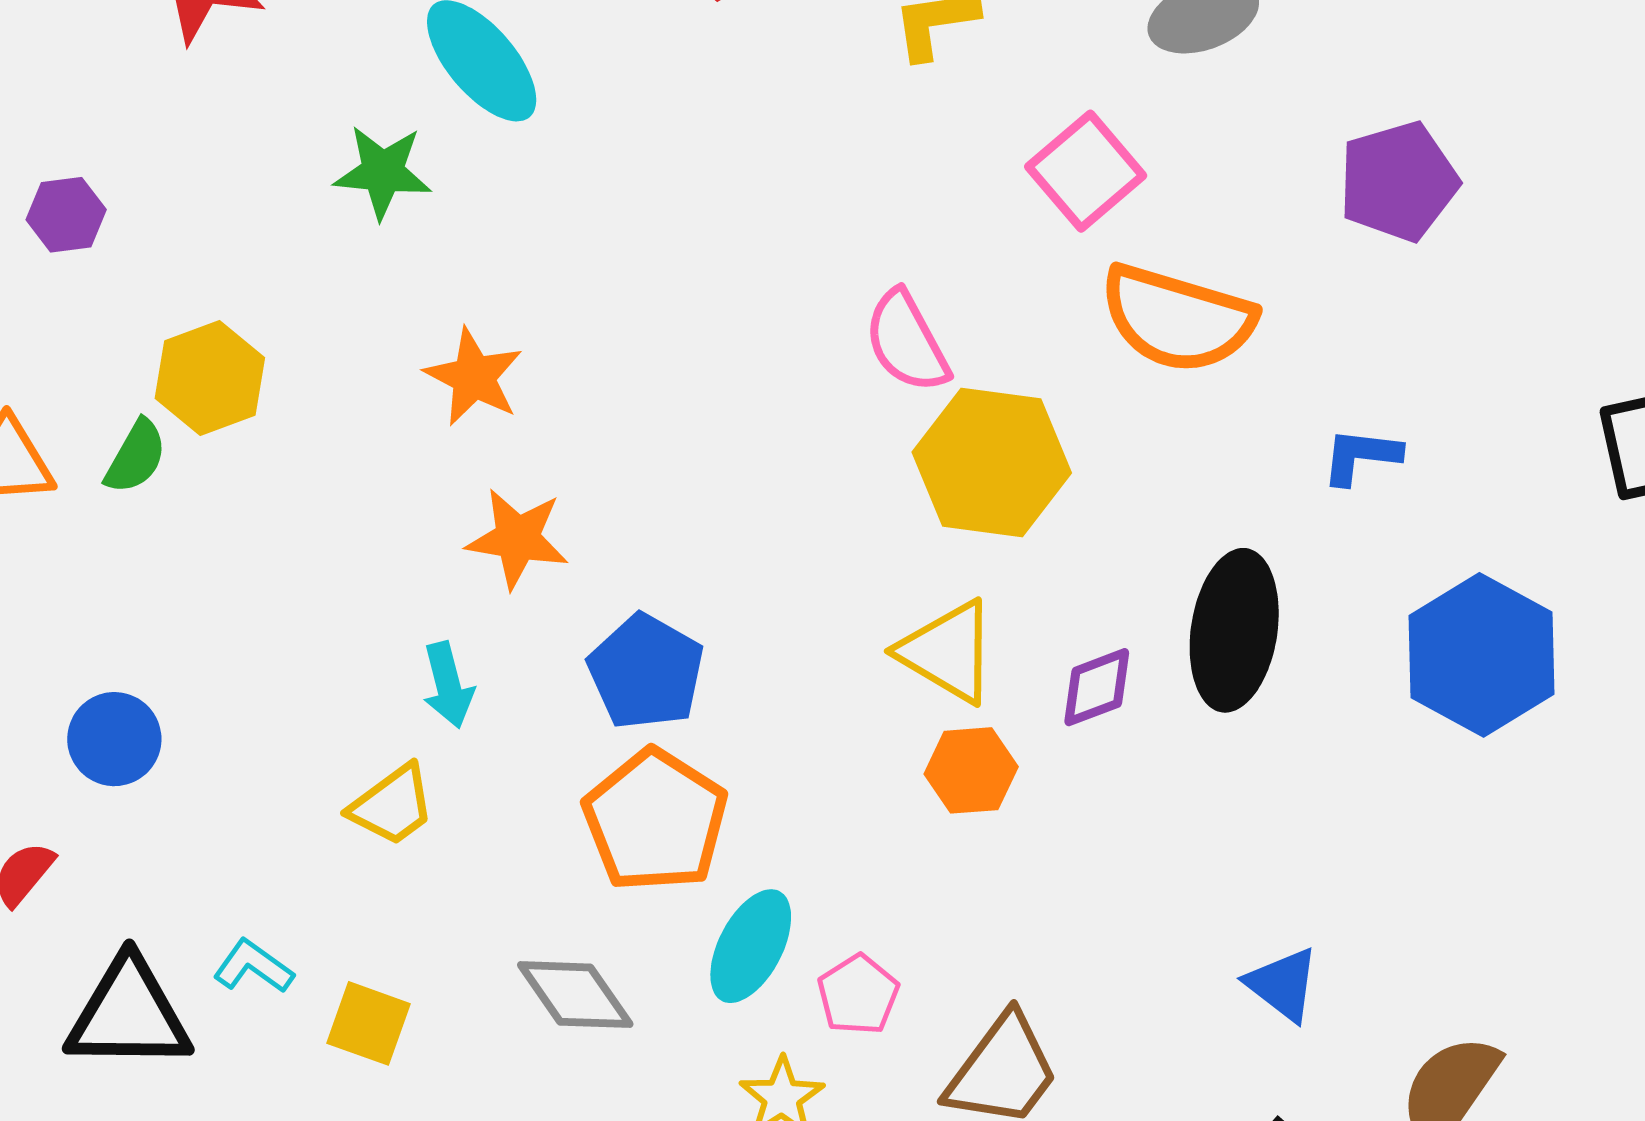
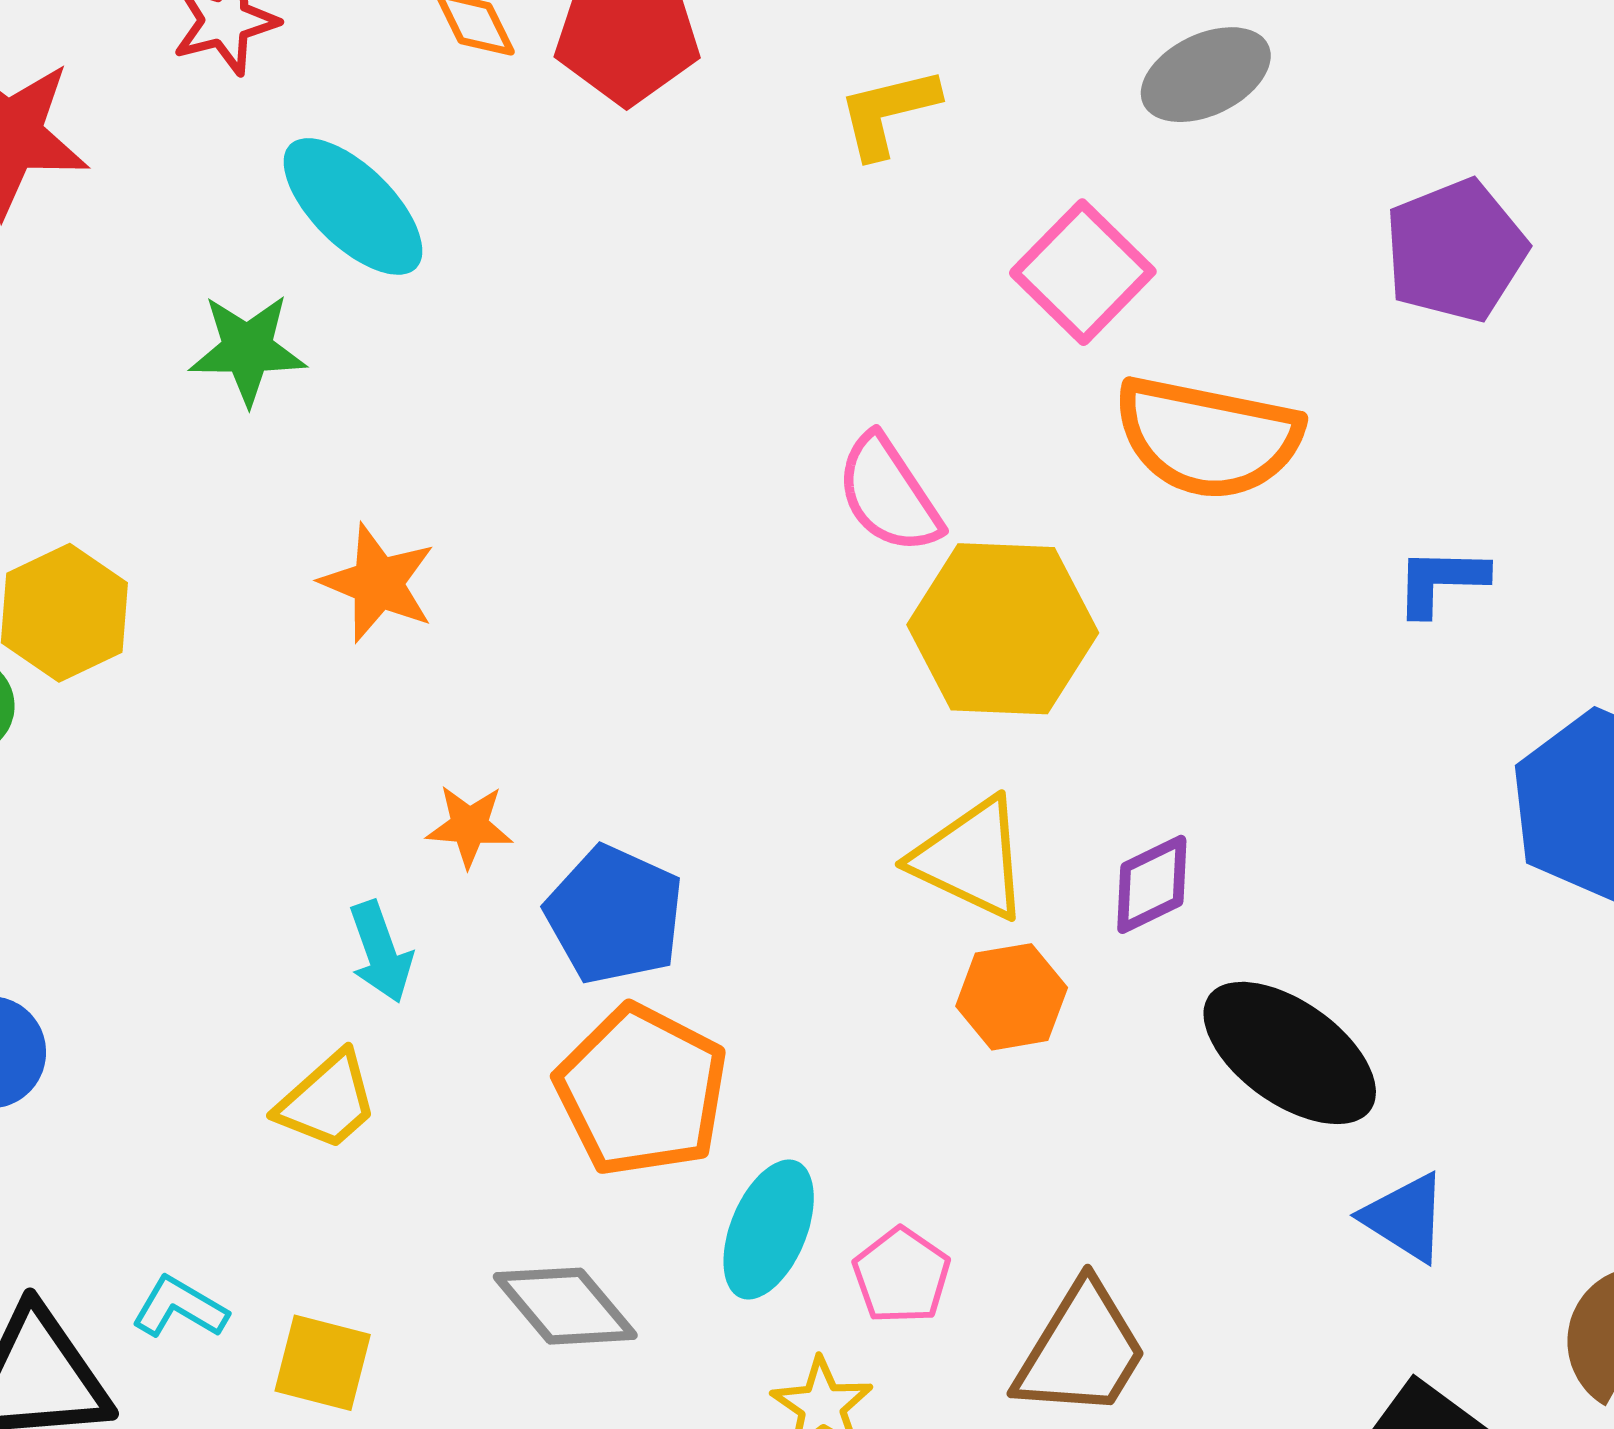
orange star: (517, 538) -> (469, 826), moved, size x0.7
black ellipse: (1234, 630) -> (1290, 1053), moved, turned -58

